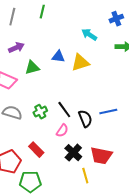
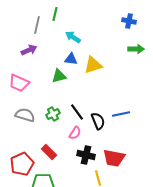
gray line: (12, 17) -> (37, 25), moved
blue cross: (116, 19) -> (129, 21), turned 32
cyan arrow: (89, 35) -> (73, 37), moved
green triangle: (32, 68) -> (59, 76), moved
black cross: (73, 153) -> (86, 155), turned -30

